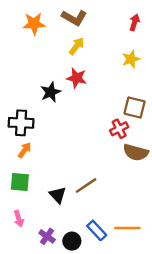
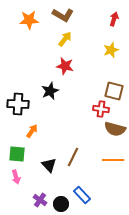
black star: (51, 92) -> (50, 91), moved
red cross: (119, 129) -> (101, 109), turned 35
orange arrow: (25, 150) -> (32, 131), moved
brown line: (86, 186) -> (73, 157), turned -30
pink arrow: (19, 219) -> (16, 177), moved
orange line: (127, 228) -> (113, 160), moved

